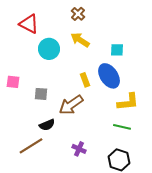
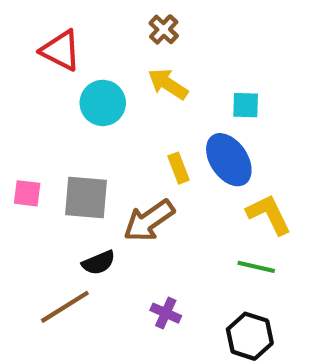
pink square: (13, 82) -> (27, 193), moved
gray square: (41, 94) -> (86, 198), size x1.6
yellow L-shape: (128, 102) -> (269, 214), turned -110

